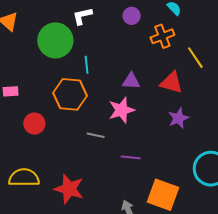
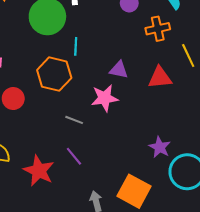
red triangle: (171, 83) -> (160, 78), turned -30
purple star: (178, 118) -> (160, 147), moved, turned -30
purple line: (131, 157) -> (74, 156), moved, turned 36

